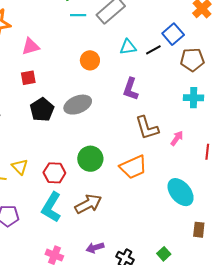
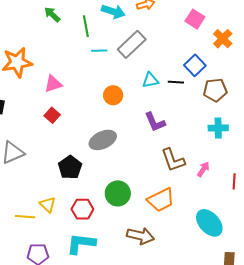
black line: (153, 50) -> (176, 82), turned 35
red square: (28, 78) -> (52, 115), turned -35
purple L-shape: (131, 89) -> (155, 122), turned -40
black pentagon: (42, 110) -> (70, 167), moved
brown arrow: (88, 204) -> (140, 236), moved, turned 44
cyan L-shape: (51, 207) -> (81, 244), turned 68

